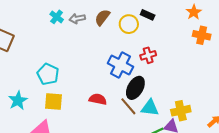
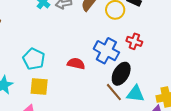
red cross: (148, 55) -> (134, 41), turned 35
red semicircle: (98, 99) -> (76, 64), moved

